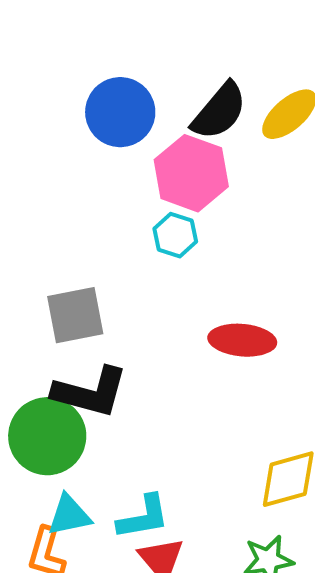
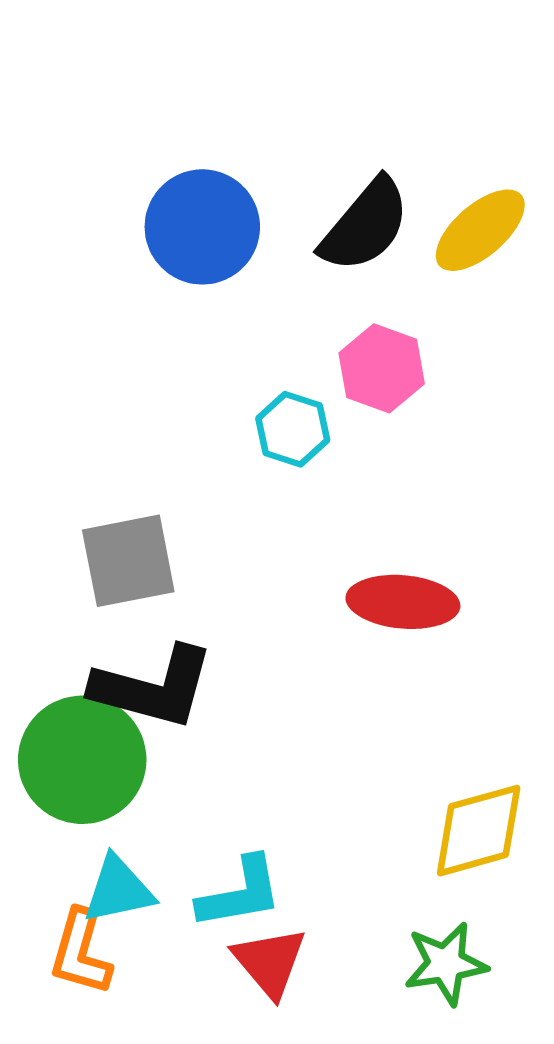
pink hexagon: (191, 173) -> (382, 368), moved, size x0.7

